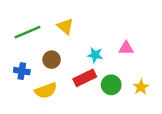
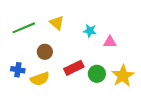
cyan star: (95, 55) -> (90, 31), moved
blue cross: (22, 71) -> (18, 70), moved
yellow star: (141, 87) -> (123, 76), size x1.6

